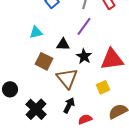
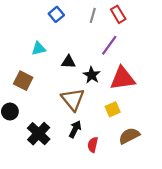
purple line: (84, 26) -> (109, 45), moved
brown square: (44, 61) -> (23, 81), moved
red semicircle: (85, 119) -> (93, 145), turned -56

